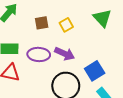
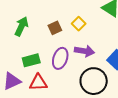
purple ellipse: (39, 54) -> (60, 58), turned -60

